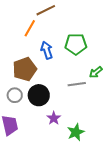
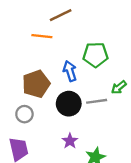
orange line: (30, 28) -> (42, 36), turned 66
blue arrow: (47, 50) -> (70, 71), moved
black circle: (39, 95) -> (69, 104), moved

